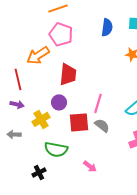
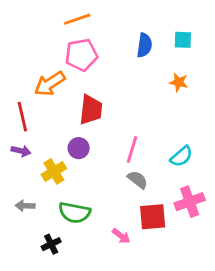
pink pentagon: (61, 34) -> (81, 55), turned -30
red square: (79, 122) -> (153, 217), moved
gray arrow: (14, 134) -> (25, 206), moved

